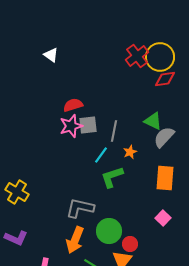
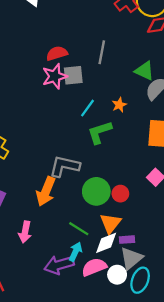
gray line: (114, 131) -> (102, 52), moved
orange arrow: (75, 240) -> (46, 191), moved
red circle: (130, 244) -> (120, 194), moved

